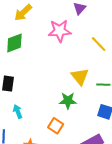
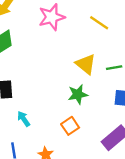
orange square: (56, 126) -> (70, 126), turned 35

